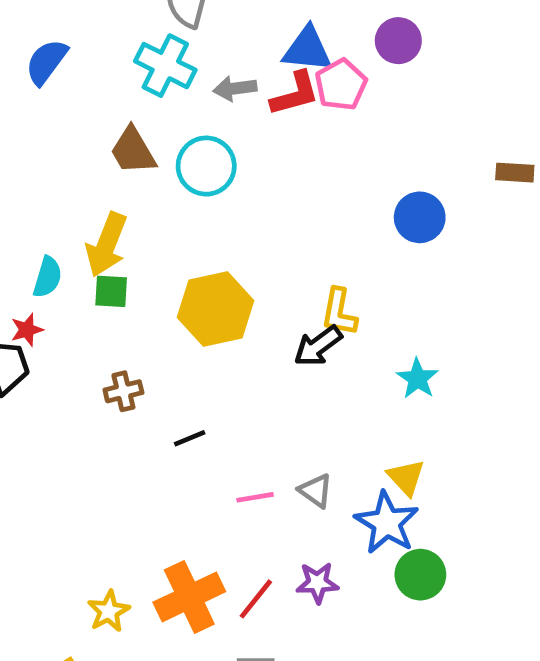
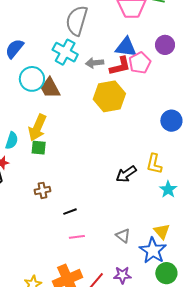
cyan circle: (206, 166) -> (32, 79), moved
yellow hexagon: (215, 309) -> (109, 96), moved
yellow L-shape: (339, 312) -> (154, 164), moved
pink line: (255, 497) -> (77, 237), moved

